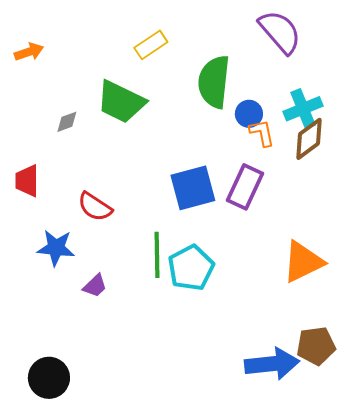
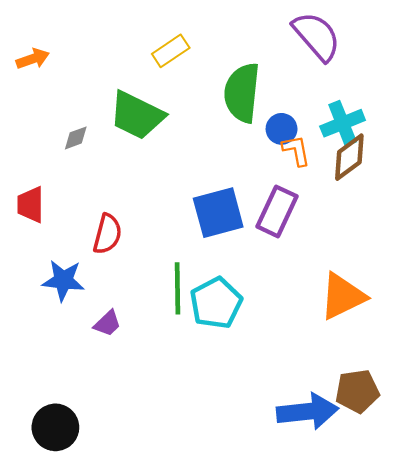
red semicircle: (95, 207) -> (107, 234), turned -108

